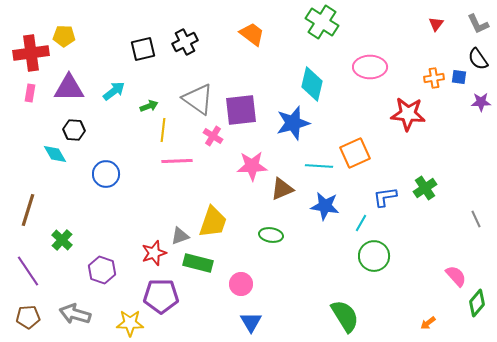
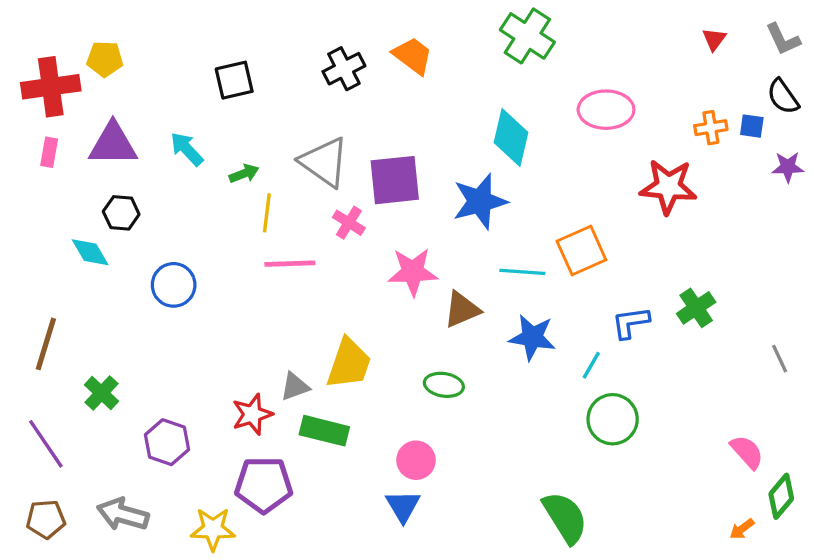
black cross: (185, 42) -> (344, 69), moved
cyan arrow: (114, 91) -> (187, 149), turned -95
pink circle: (241, 284) -> (416, 460), moved
blue triangle: (251, 322) -> (403, 506), moved
orange arrow: (428, 323) -> (742, 529), moved

